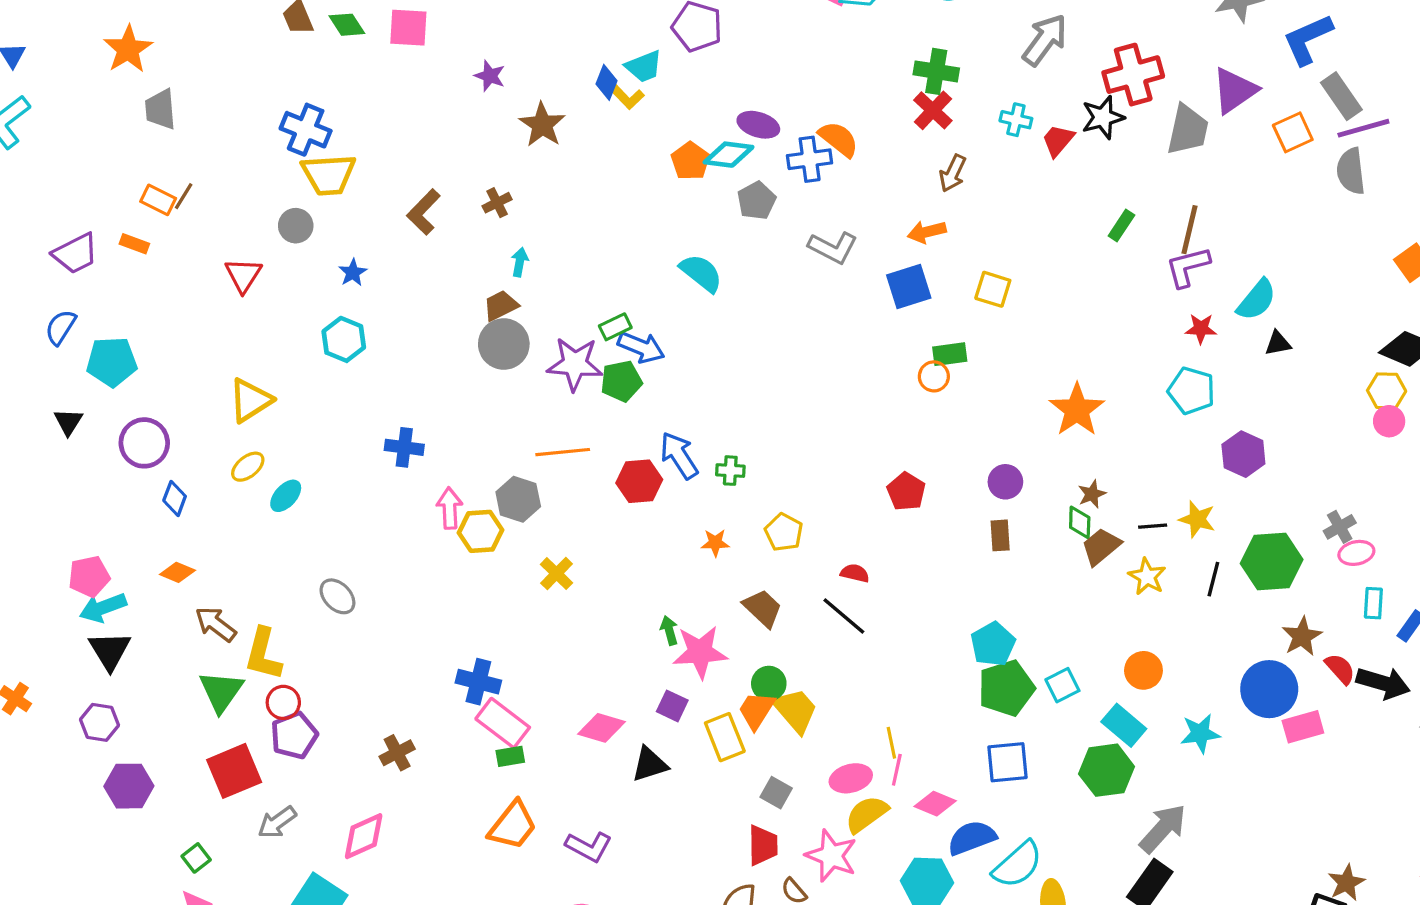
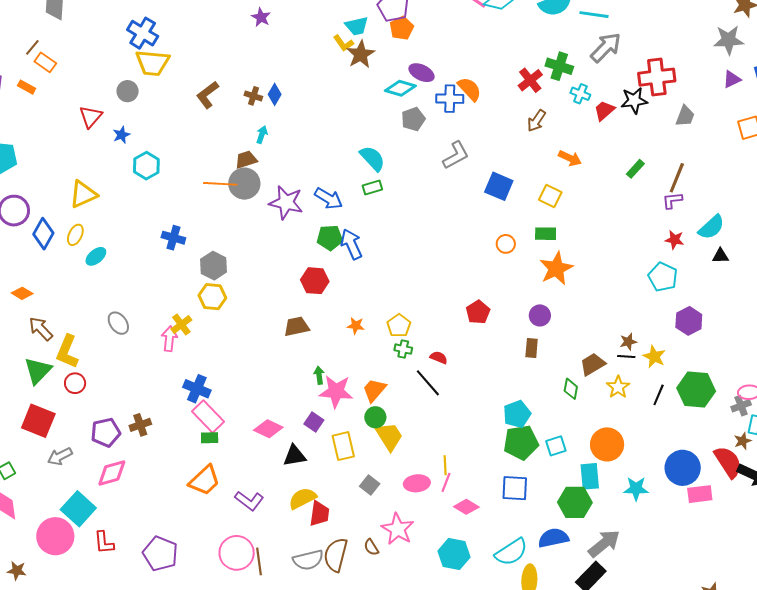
green cross: (936, 71) -> (559, 66), moved
blue diamond: (606, 82) -> (275, 94), moved
purple triangle: (1234, 90) -> (732, 79), moved, size x0.6
brown star: (542, 125) -> (361, 54), moved
gray trapezoid: (1188, 130) -> (685, 116), size x0.7
orange pentagon: (690, 161) -> (402, 28), moved
brown line: (184, 196) -> (32, 47), moved
brown cross: (497, 203) -> (253, 96), turned 36
orange arrow: (927, 232) -> (570, 158), moved, turned -150
gray L-shape: (833, 248) -> (456, 155), turned -64
purple L-shape: (1188, 267) -> (672, 200), size x0.7
blue star: (353, 273) -> (121, 135), moved
blue square: (909, 287) -> (499, 186), turned 32
green rectangle: (615, 327) -> (372, 187), moved
green rectangle: (950, 354) -> (546, 234), moved
green pentagon: (621, 381) -> (330, 238), moved
orange star: (1077, 410) -> (556, 268), moved
orange line: (563, 452) -> (220, 184), moved
blue arrow: (679, 455) -> (351, 244), moved
yellow ellipse: (248, 467) -> (75, 235), turned -35
green cross: (730, 471) -> (403, 349), moved
brown star: (1092, 494) -> (628, 342), moved
blue diamond: (175, 498) -> (43, 234), moved, size x1.4
gray hexagon: (518, 499) -> (214, 266), moved
pink arrow: (450, 508) -> (169, 339), moved
green diamond: (1080, 522) -> (571, 389), moved
gray cross: (1340, 527) -> (741, 406), moved
yellow cross: (557, 574) -> (181, 324), moved
brown trapezoid: (763, 608) -> (297, 327), moved, turned -64
brown star: (1302, 636) -> (743, 441), moved, size x0.7
red semicircle: (1340, 669) -> (728, 462), size x1.6
orange circle: (1143, 670) -> (607, 444), size x1.4
orange trapezoid: (756, 710) -> (374, 390), moved
cyan rectangle: (1124, 725) -> (590, 476), turned 36
purple pentagon: (294, 735) -> (106, 432), moved
red square: (234, 771) -> (38, 421), turned 36
yellow semicircle: (867, 814) -> (303, 498), moved
blue semicircle: (972, 838) -> (553, 538), moved
red trapezoid: (763, 845) -> (320, 514), moved

